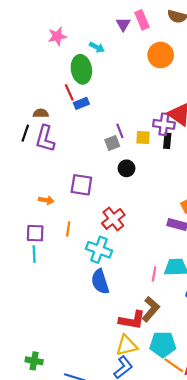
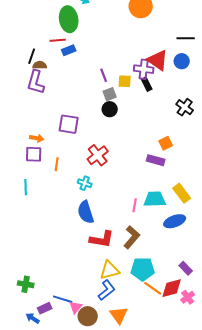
red line: (69, 92) -> (58, 40), turned -70
brown semicircle: (41, 113) -> (40, 65), moved
black line: (25, 133) -> (32, 56), moved
black rectangle: (167, 141) -> (147, 84), turned -32
gray square: (112, 143) -> (110, 94), moved
purple square: (35, 233) -> (34, 154), moved
cyan cross: (99, 250) -> (85, 183), size x0.6
red L-shape: (132, 320) -> (102, 239), moved

